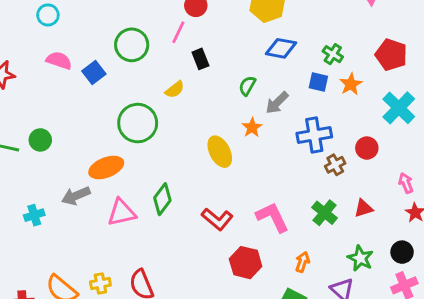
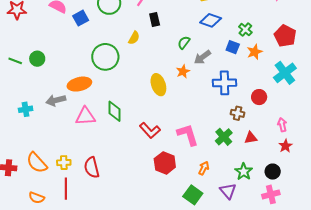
yellow semicircle: (175, 90) -> (134, 38), turned -32
brown cross: (335, 165) -> (238, 113), moved, turned 32
green diamond: (162, 199) -> (115, 111), turned -45

